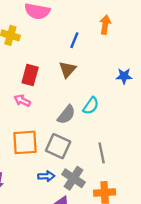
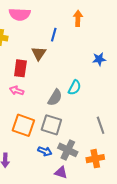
brown triangle: (67, 69) -> (39, 53), moved
orange square: (25, 142) -> (23, 125), turned 30
gray line: (102, 153) -> (101, 125), moved
blue arrow: (46, 176) -> (45, 151), turned 32

